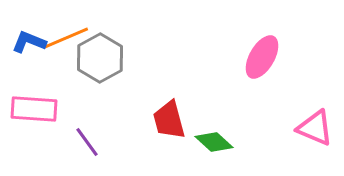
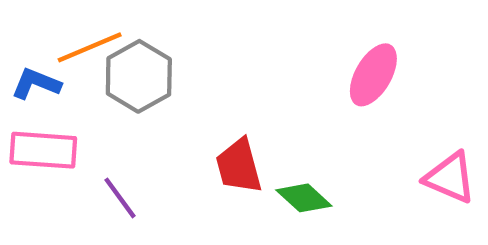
blue L-shape: (29, 42) -> (36, 84), moved

